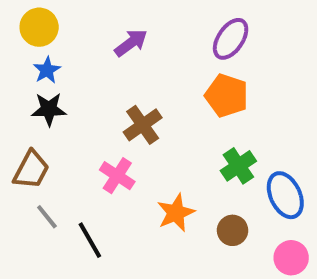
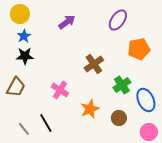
orange pentagon: (227, 96) -> (139, 49), moved, turned -30
brown cross: (143, 125) -> (94, 64), moved
gray line: (47, 217) -> (24, 129), moved

